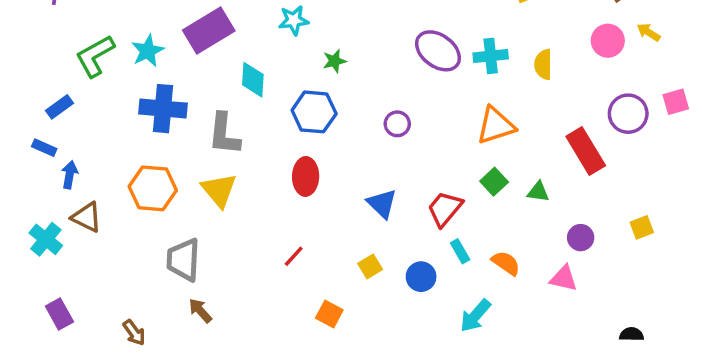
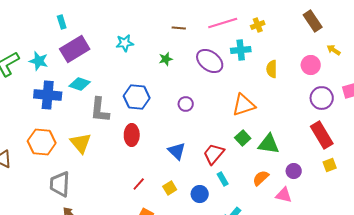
pink circle: (608, 41) -> (311, 65), moved
cyan star: (148, 51) -> (39, 61), turned -30
cyan cross: (491, 56) -> (241, 50), moved
green star: (334, 61) -> (166, 59), moved
cyan diamond: (253, 80) -> (80, 84), moved, turned -75
gray L-shape: (224, 134) -> (100, 110), moved
red rectangle: (586, 151) -> (322, 135), moved
green triangle: (538, 192) -> (269, 144), size x1.6
red line: (294, 256) -> (139, 184), moved
orange semicircle: (506, 263) -> (261, 178), moved, turned -78

